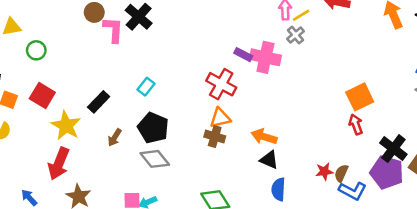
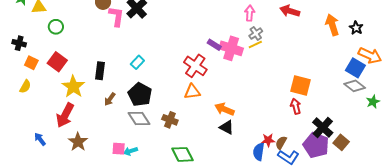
yellow line: (301, 15) -> (255, 44), moved
orange square: (360, 97) -> (301, 85), turned 35
black rectangle: (99, 102) -> (100, 71), turned -42
brown cross: (215, 137) -> (170, 120), moved
blue semicircle: (278, 189) -> (259, 152), moved

